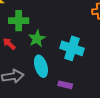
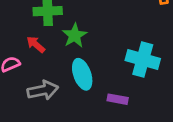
cyan cross: (72, 48) -> (143, 60), moved

